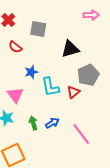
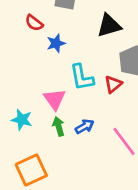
blue star: (31, 72) -> (56, 43), moved
pink triangle: (15, 95) -> (55, 99), moved

